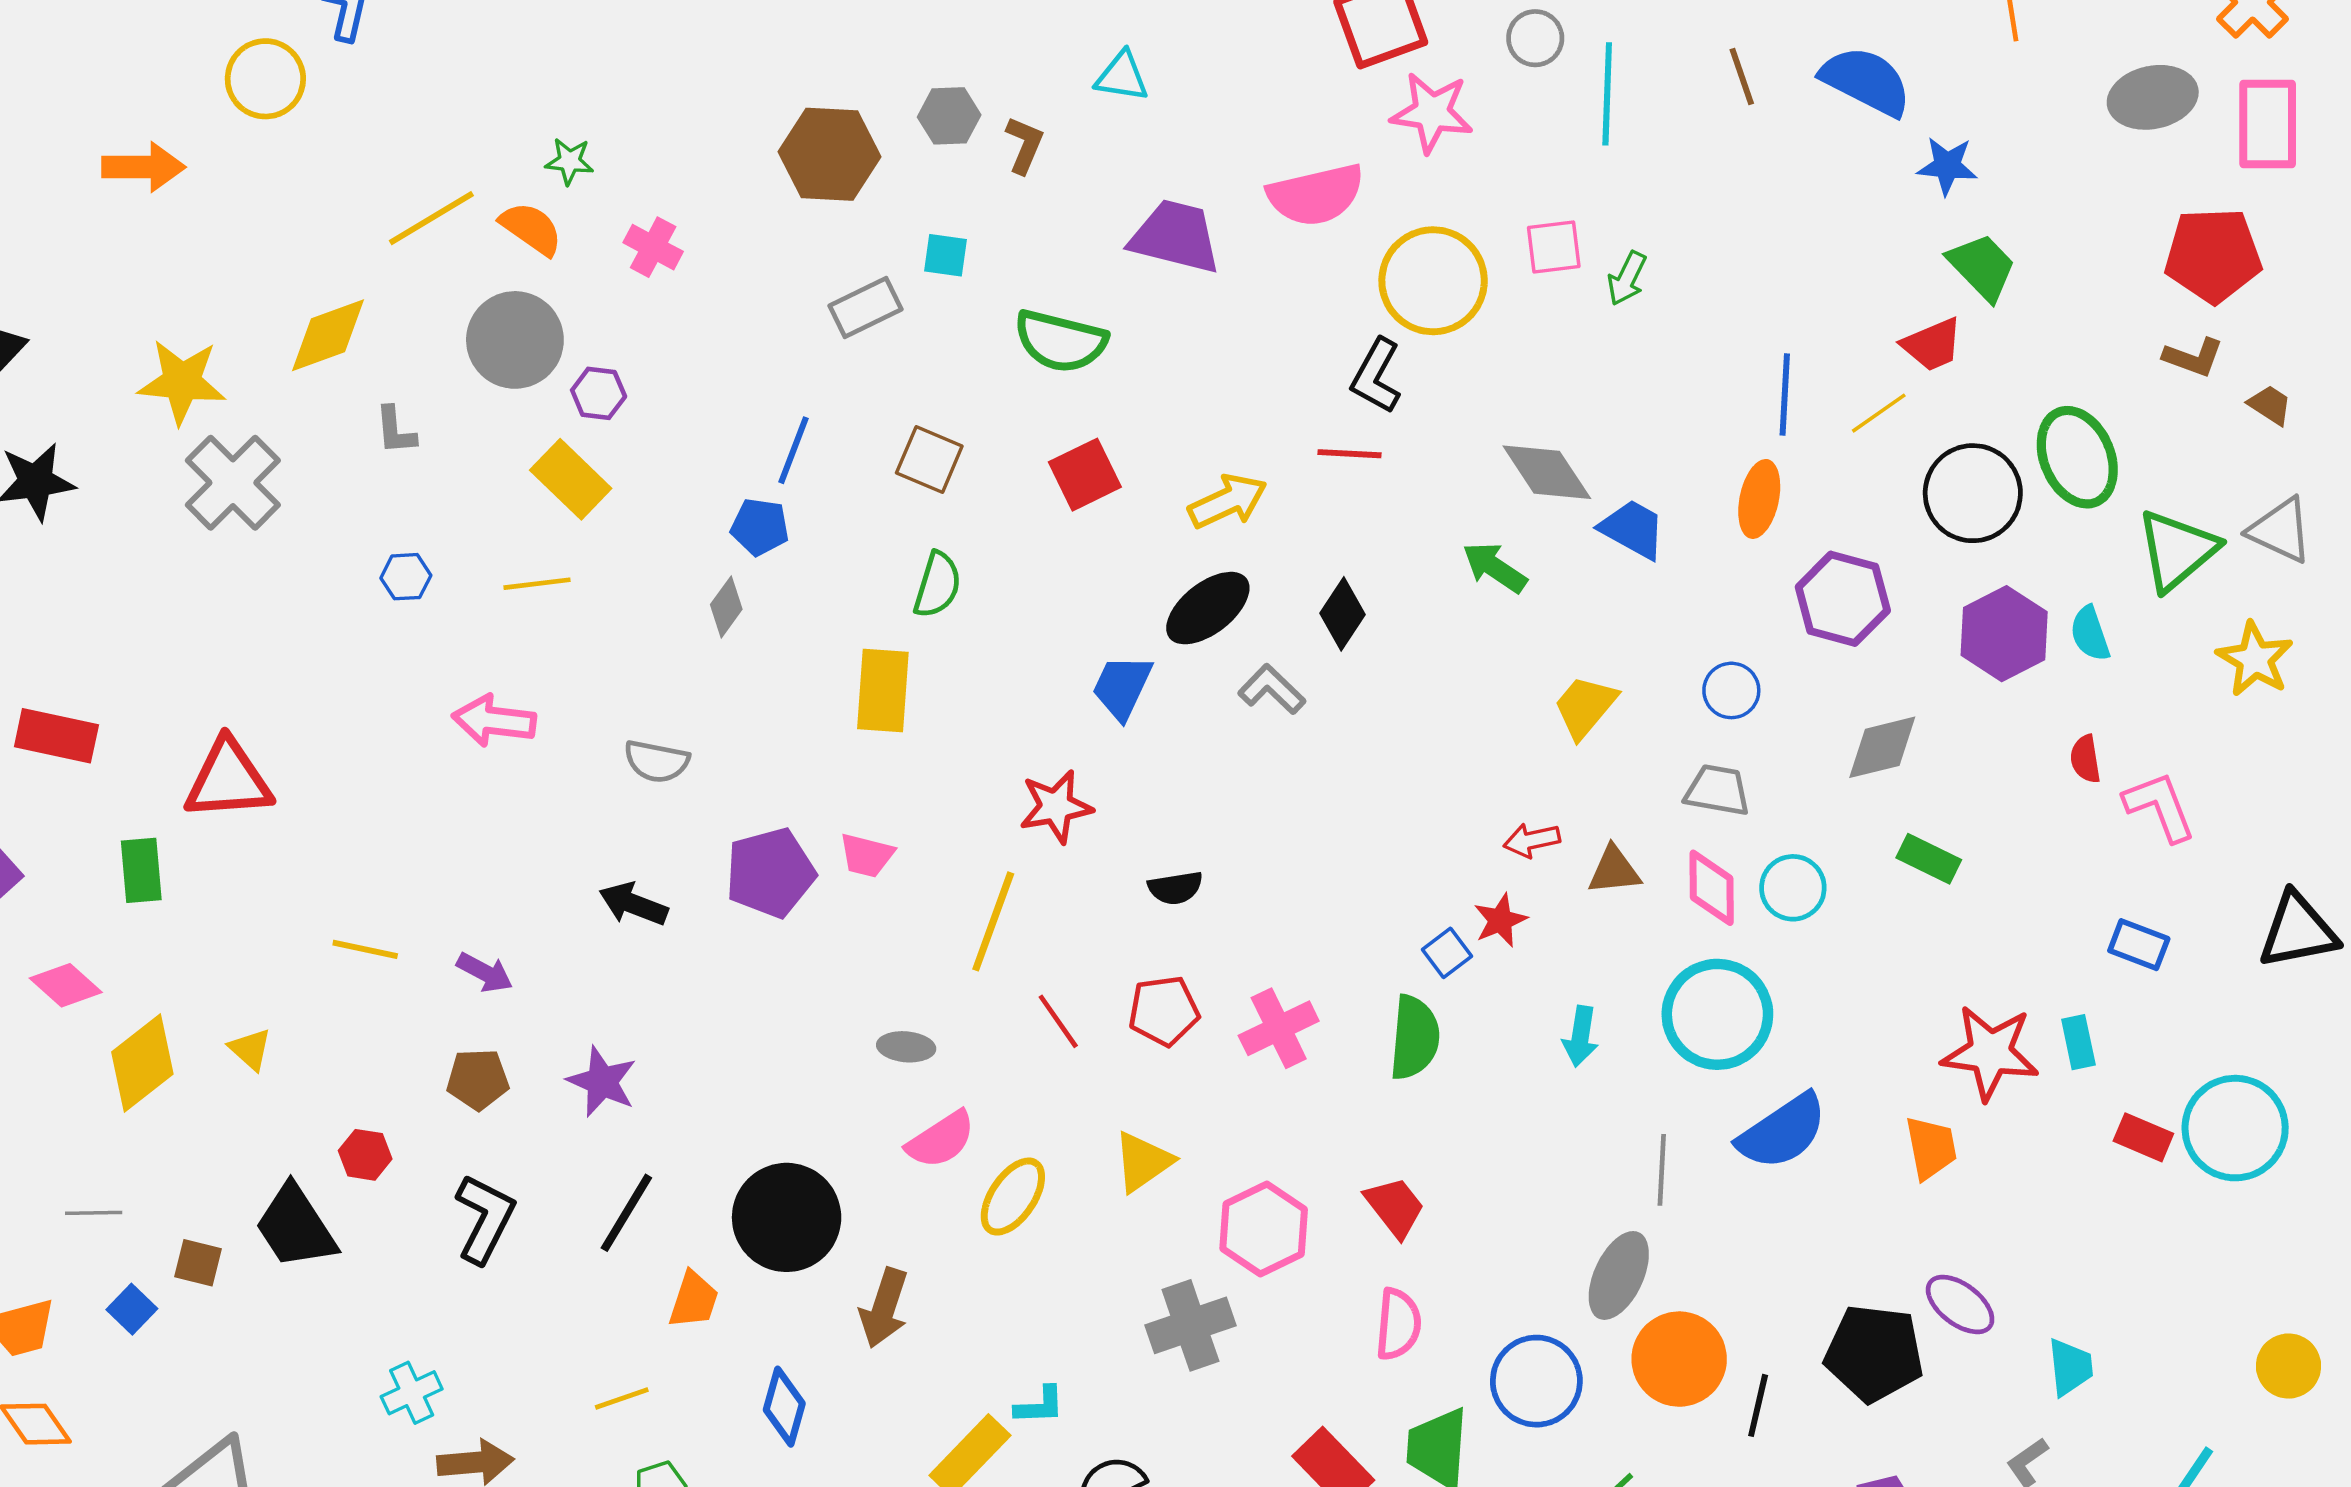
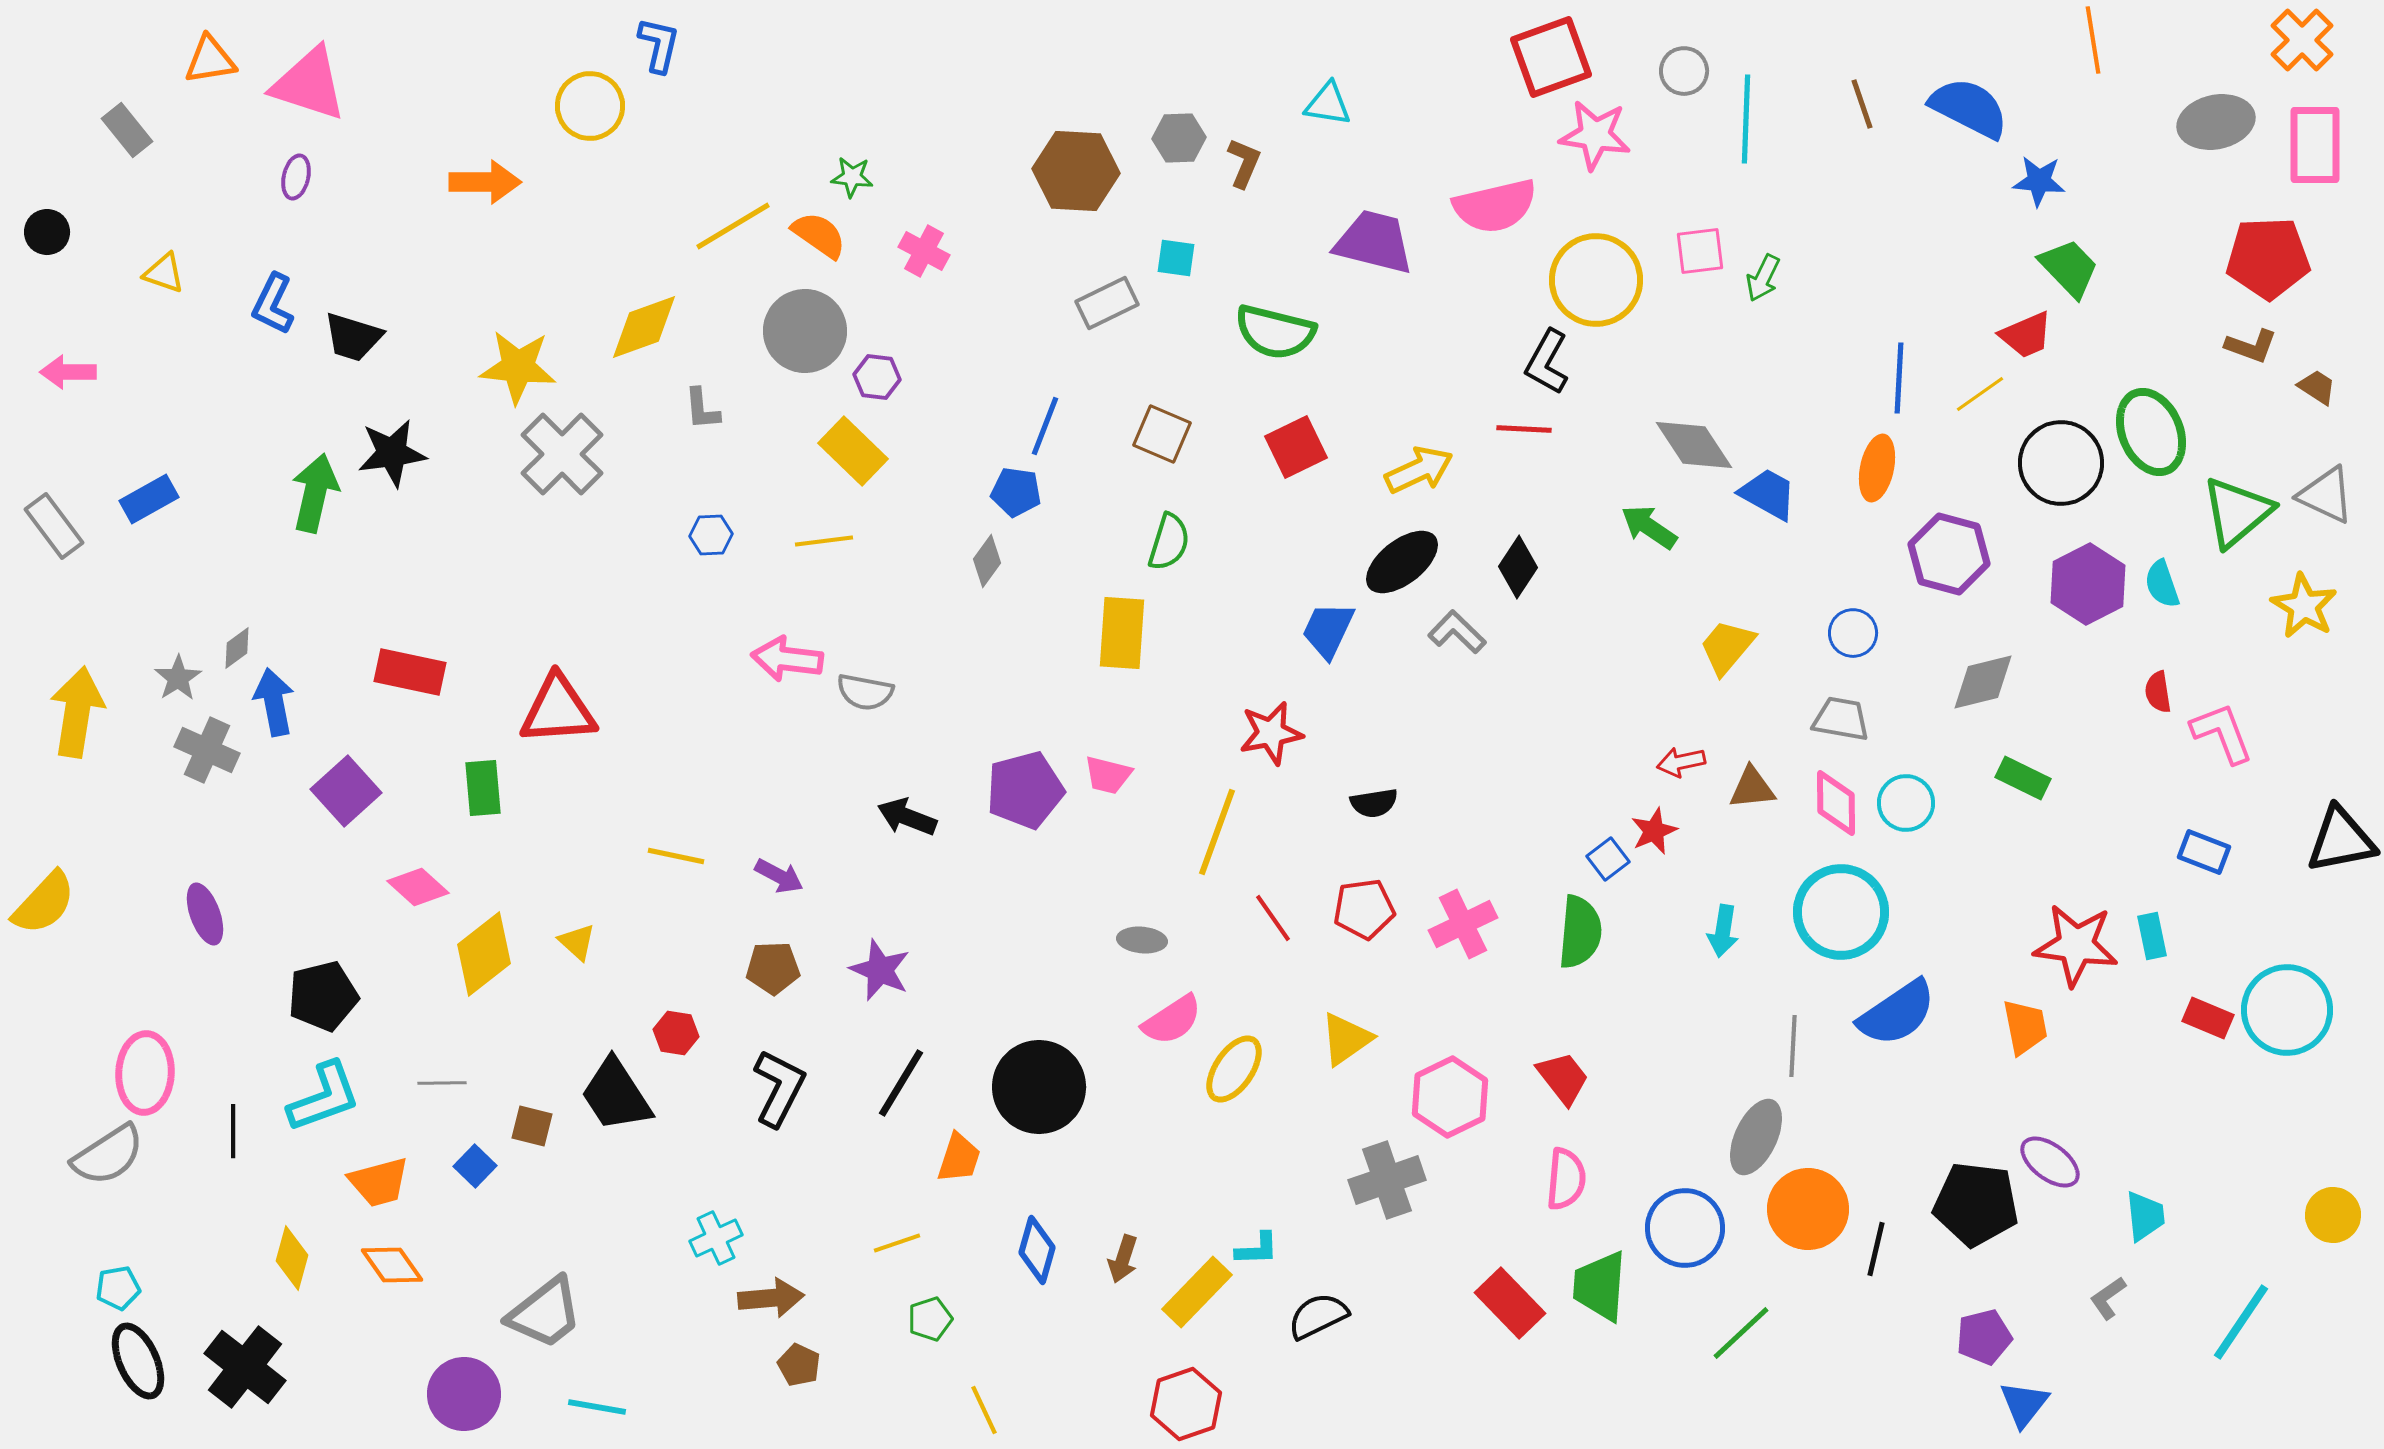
gray semicircle: (657, 761) -> (865, 692), moved
brown arrow: (884, 1308) -> (1123, 1259), moved, size x0.7

